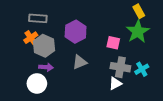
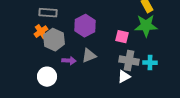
green star: (138, 32) -> (146, 26), turned 30
purple arrow: (46, 67) -> (69, 61), moved
cyan cross: (142, 69) -> (150, 63), turned 32

